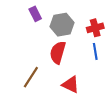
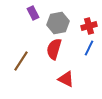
blue line: (95, 51) -> (89, 48), turned 35
brown line: (31, 77) -> (21, 61), moved

